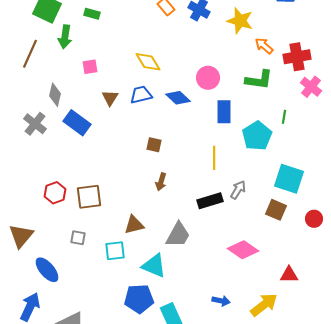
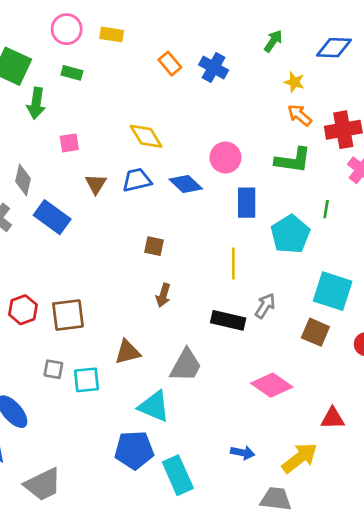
yellow star: (240, 21) -> (294, 82), moved, size x0.6
black rectangle: (210, 201) -> (228, 320), turned 30
cyan square: (115, 251) -> (86, 380), moved

